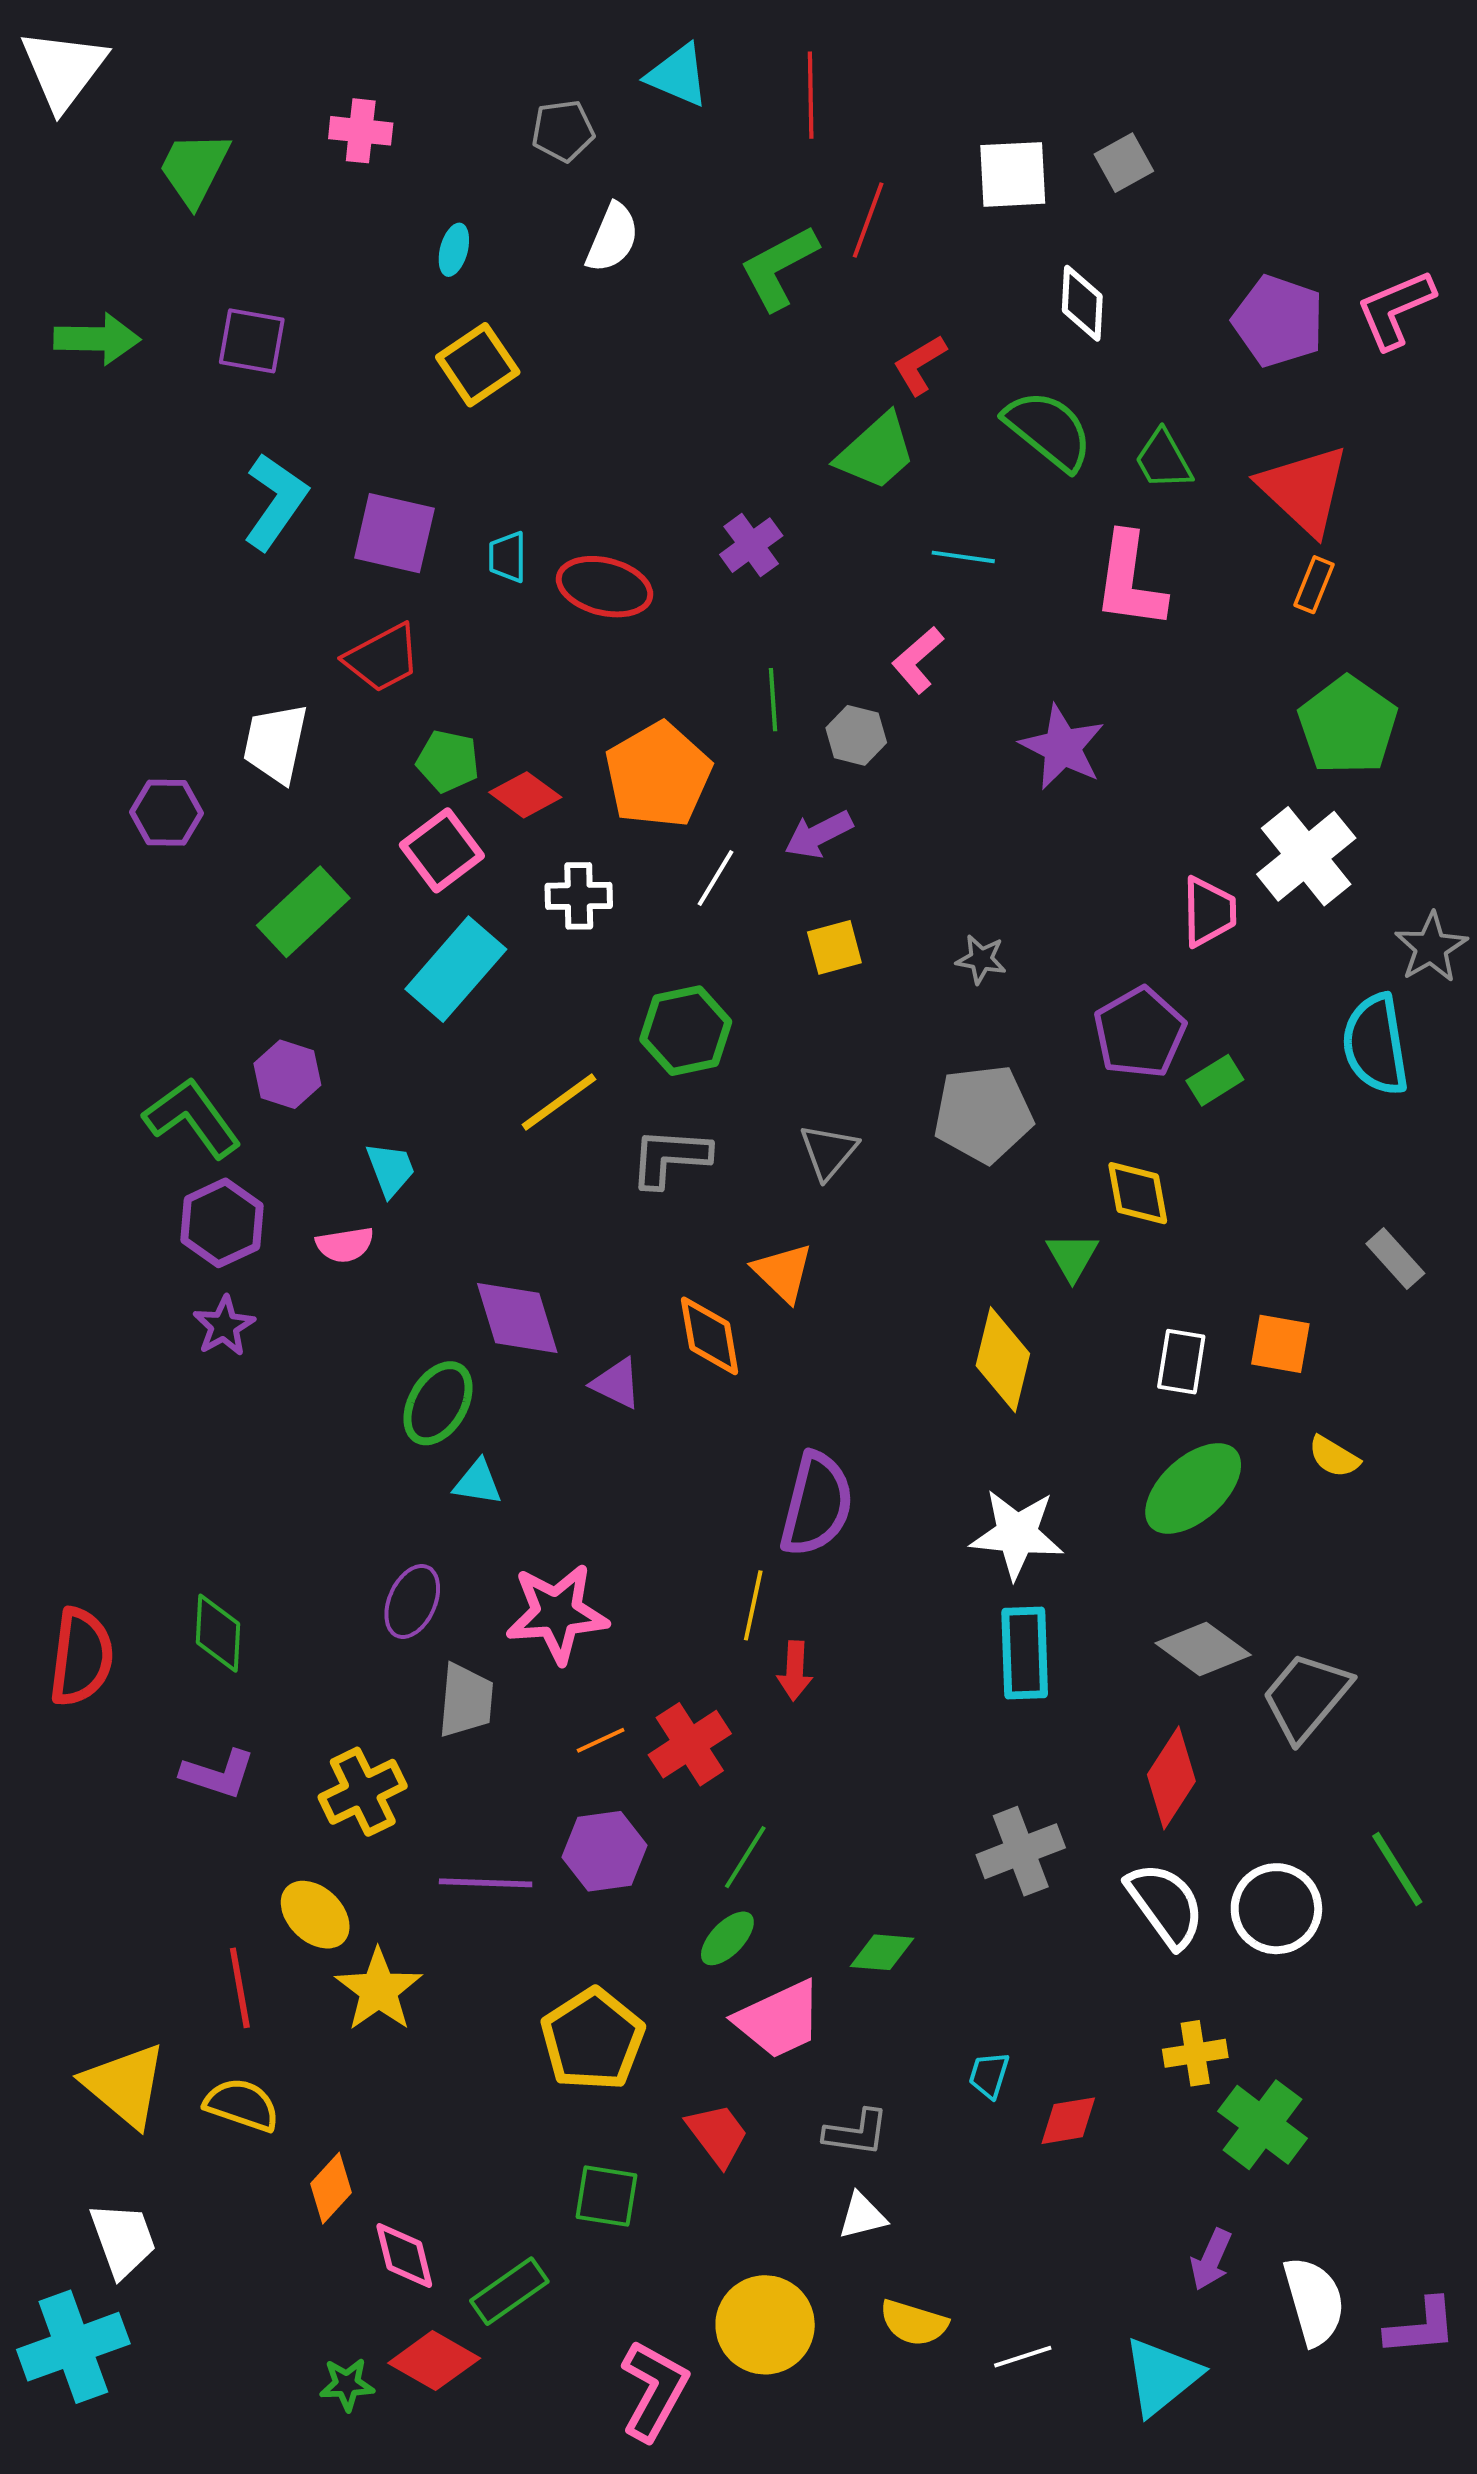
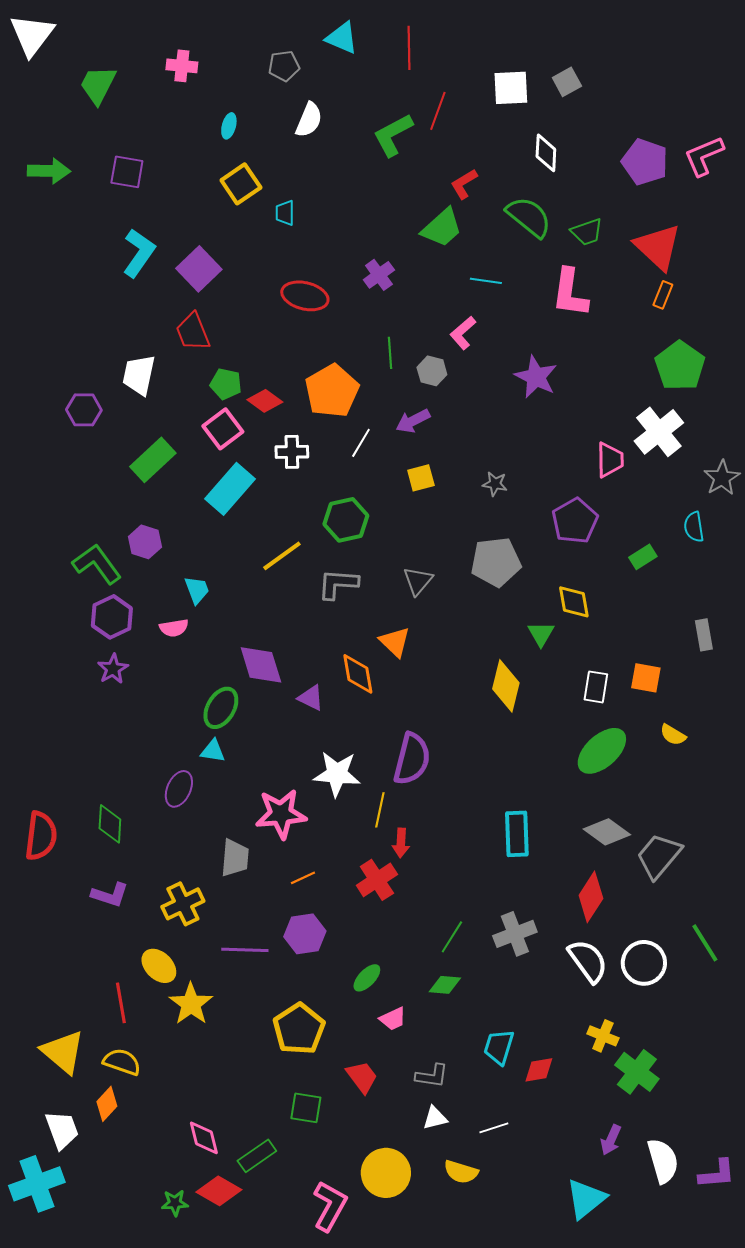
green trapezoid: (1163, 460) -> (587, 232), turned -80
purple square: (394, 533) -> (199, 269), turned 33
cyan trapezoid: (507, 557) -> (285, 213), moved
red trapezoid: (383, 658) -> (193, 332), turned 96
cyan semicircle: (1376, 1045) -> (694, 527), size x0.6
green rectangle: (1215, 1080) -> (643, 557), moved
gray rectangle: (1395, 1259) -> (704, 635), turned 32
cyan triangle: (478, 1483) -> (213, 751), moved
white star: (1017, 1534) -> (337, 774), moved
purple ellipse: (412, 1601) -> (179, 789), moved
red cross: (690, 1744) -> (377, 880), moved
green line: (745, 1857) -> (452, 937), moved
pink trapezoid: (779, 2020) -> (393, 1019), size x0.6
yellow cross: (1195, 2053) -> (603, 1036), turned 32
cyan trapezoid: (989, 2075) -> (499, 1047), size x1.5
orange diamond: (331, 2188) -> (107, 1104), moved
white line: (1023, 2357) -> (494, 1128), moved

